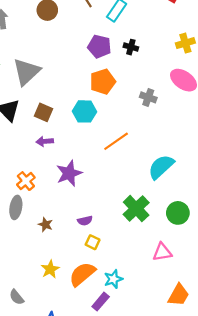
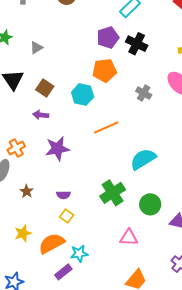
purple pentagon: (99, 46) -> (108, 38), turned 30
black cross: (131, 47) -> (137, 44), size x1.5
gray triangle: (26, 72) -> (36, 48), size x0.5

